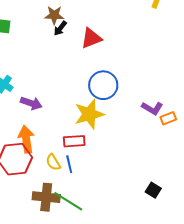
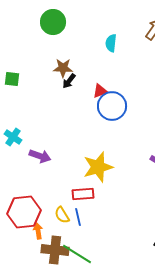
red triangle: (91, 38) -> (100, 91), size x0.7
blue circle: (103, 85) -> (112, 106), moved
orange arrow: (26, 139) -> (38, 231), moved, size x0.6

